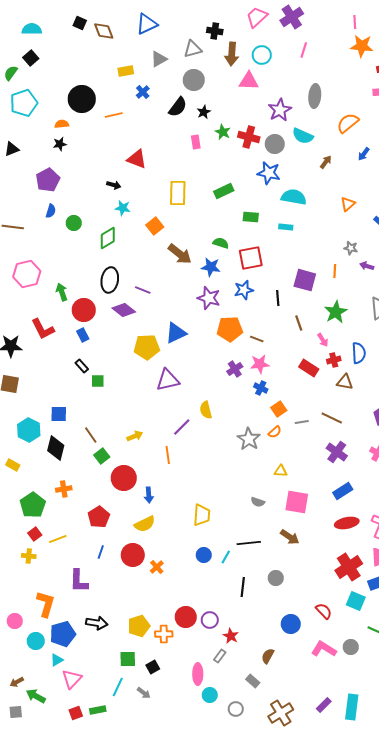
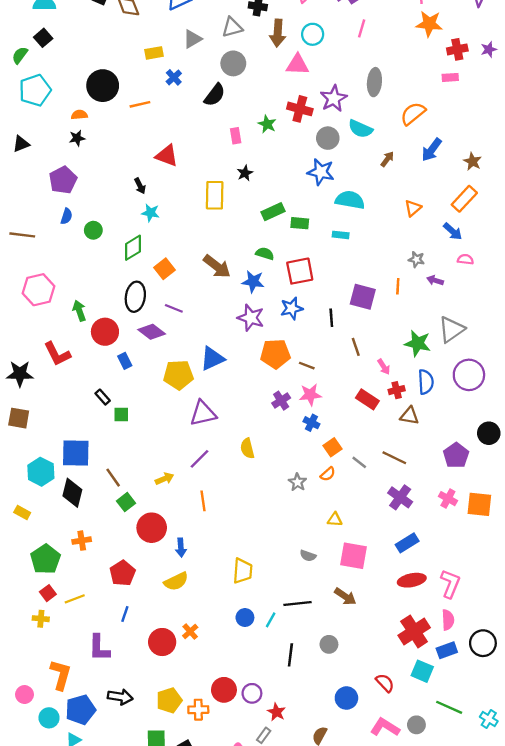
black star: (204, 112) -> (245, 173), moved
red cross: (249, 137) -> (300, 109), moved
blue arrow: (364, 154) -> (432, 150), size x1.5
black arrow: (114, 185) -> (140, 186), turned 48
green rectangle: (224, 191) -> (273, 212), moved
orange square: (155, 226) -> (164, 269), moved
green star: (336, 312) -> (418, 343), moved, turned -30
blue rectangle: (83, 335) -> (125, 361), moved
blue square: (59, 414) -> (76, 453), size x1.5
gray line: (302, 422) -> (359, 462), turned 48
purple line: (182, 427) -> (199, 459), moved
gray star: (249, 439) -> (297, 482), size x0.7
red circle: (133, 555) -> (162, 642), moved

